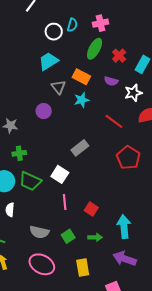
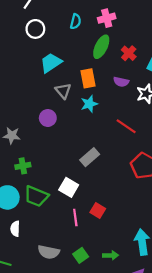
white circle: (54, 32) -> (35, 29), moved
orange rectangle: (81, 77) -> (88, 78), turned 54
red square: (91, 209) -> (98, 211), moved

